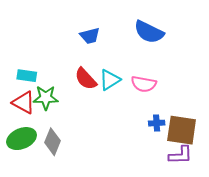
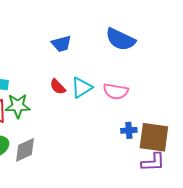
red semicircle: (86, 79) -> (58, 87), size x0.7
gray diamond: (53, 142) -> (25, 150), turned 44

